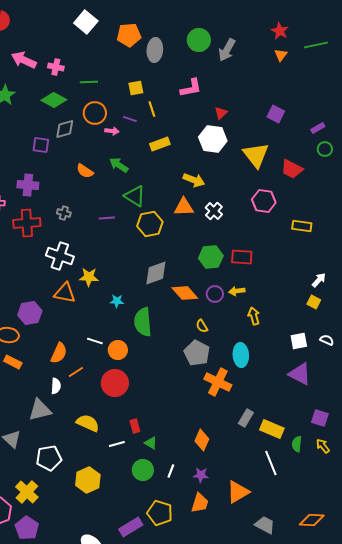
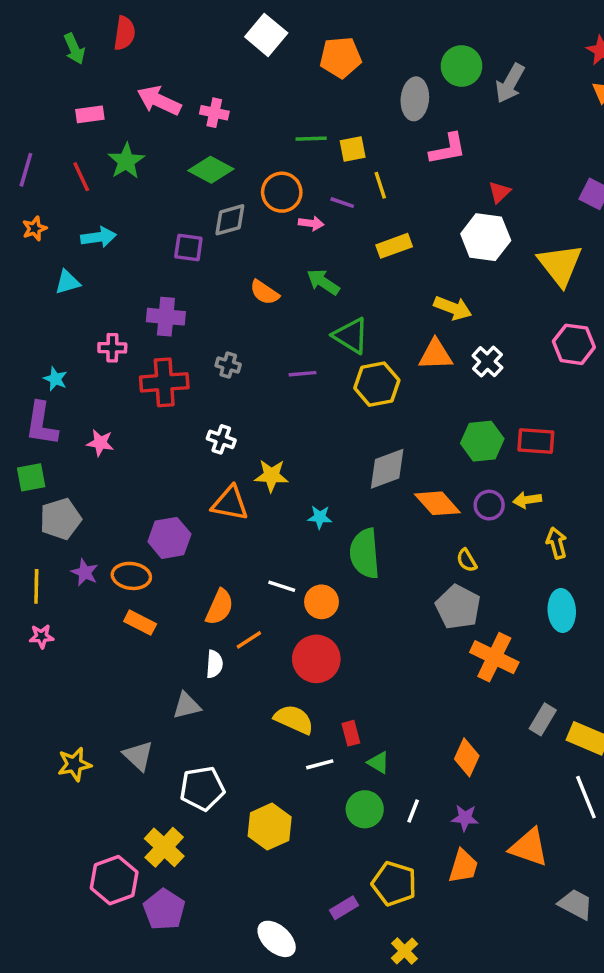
gray ellipse: (155, 50) -> (415, 99), moved
green line: (89, 82) -> (311, 139), moved
white cross: (60, 256) -> (221, 439), size x0.6
cyan ellipse: (241, 355) -> (562, 610), moved
gray triangle: (40, 410) -> (187, 706), size x0.7
yellow semicircle: (88, 423) -> (294, 719), moved
orange triangle: (238, 492) -> (529, 847), turned 50
purple rectangle: (131, 527) -> (344, 908), size x0.7

